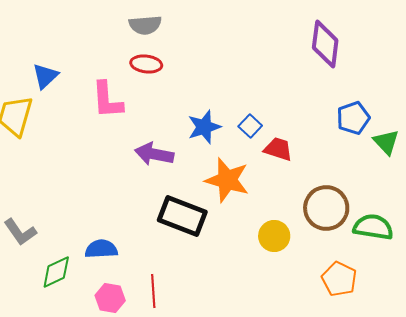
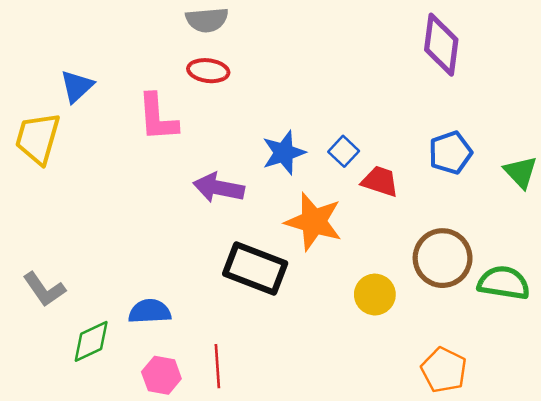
blue pentagon: (353, 118) -> (450, 153), moved
orange pentagon: (339, 279) -> (444, 370), moved

